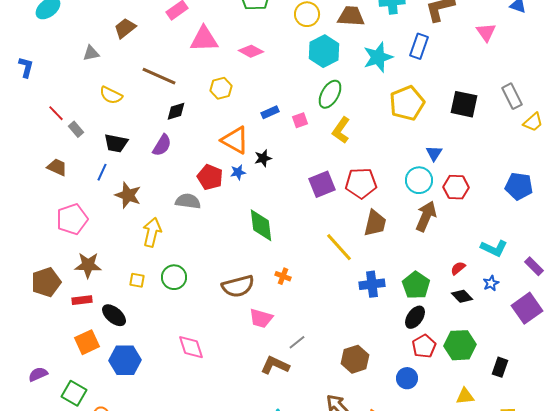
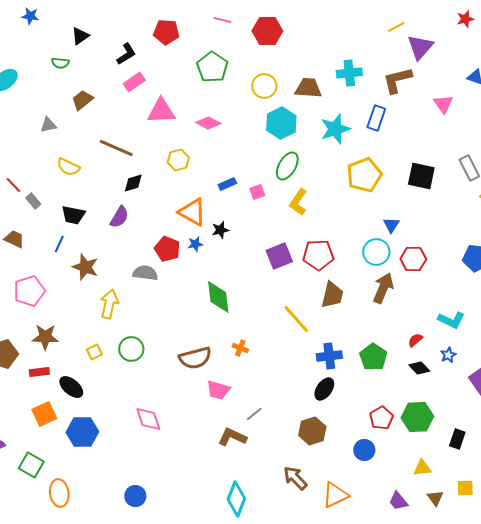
yellow square: (137, 280) -> (94, 352), turned -35
black ellipse: (415, 317) -> (324, 389), moved

